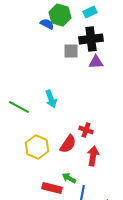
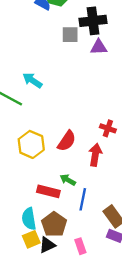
cyan arrow: (51, 99) -> (32, 80), moved, turned 144
red cross: (86, 130) -> (108, 128), moved

